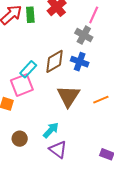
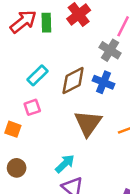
cyan rectangle: (28, 69) -> (38, 75), moved
pink square: (22, 85) -> (32, 107), size x0.6
brown circle: (20, 139) -> (17, 168), moved

